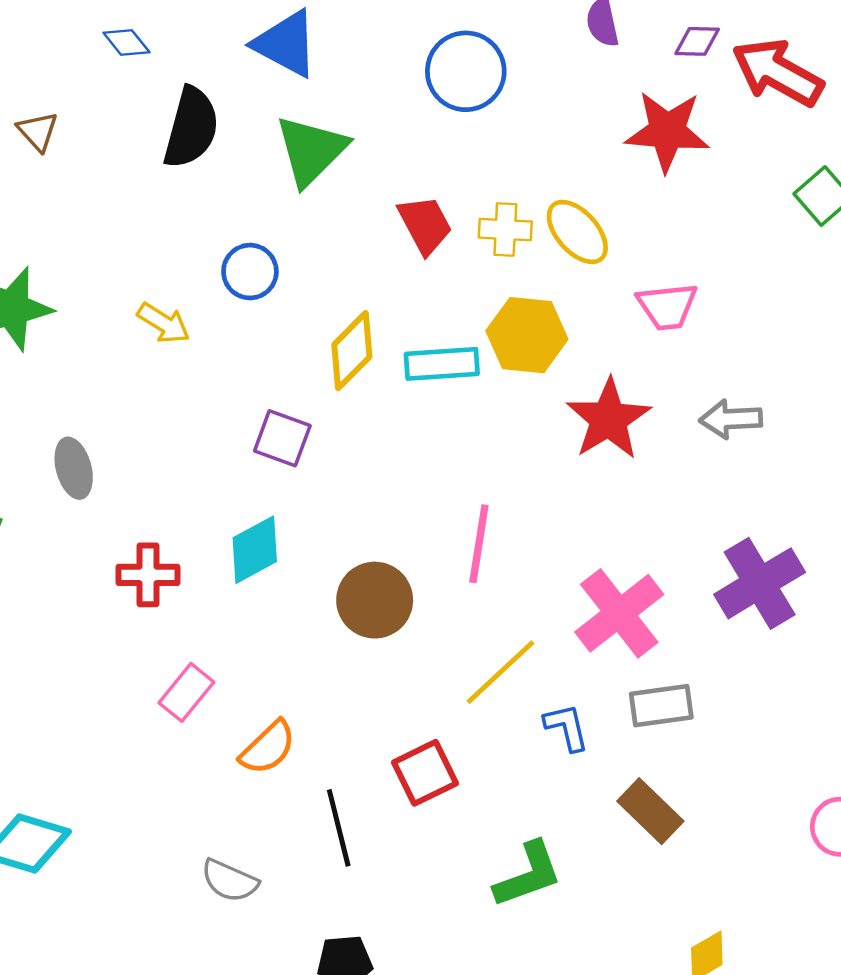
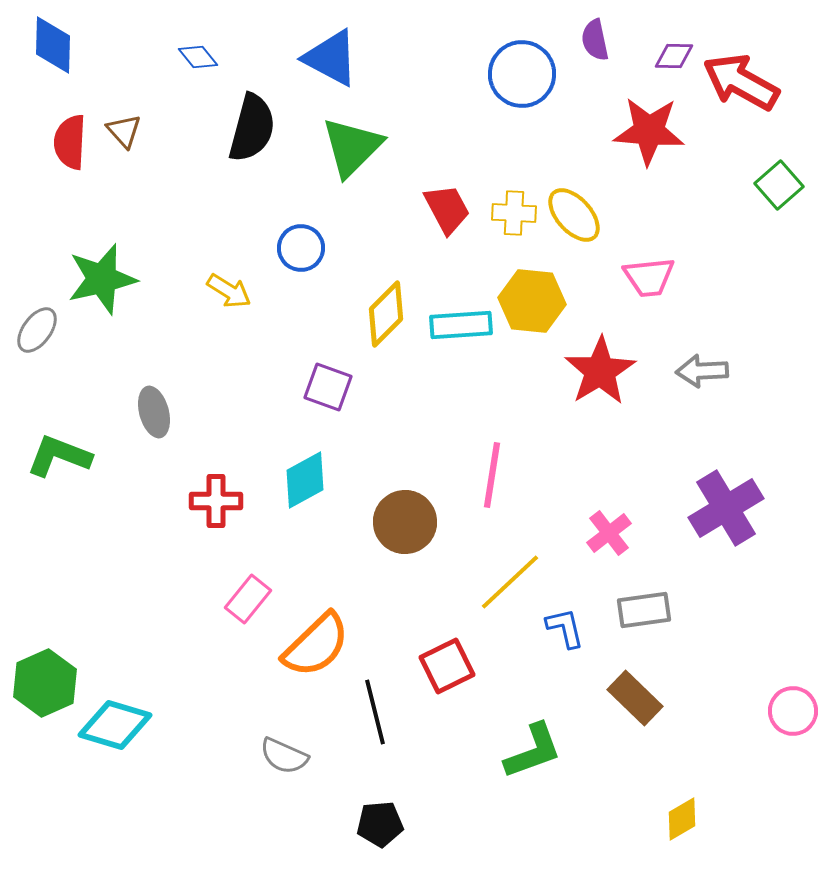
blue circle: (466, 71) -> (522, 74), moved
pink cross: (619, 613) -> (609, 533), size x0.6
orange semicircle: (268, 748) -> (316, 645), size x1.4

